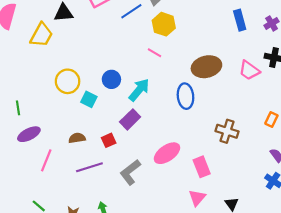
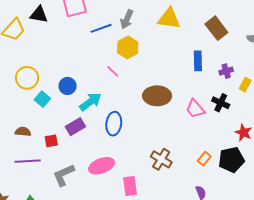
blue ellipse: (185, 96) -> (114, 124), moved

